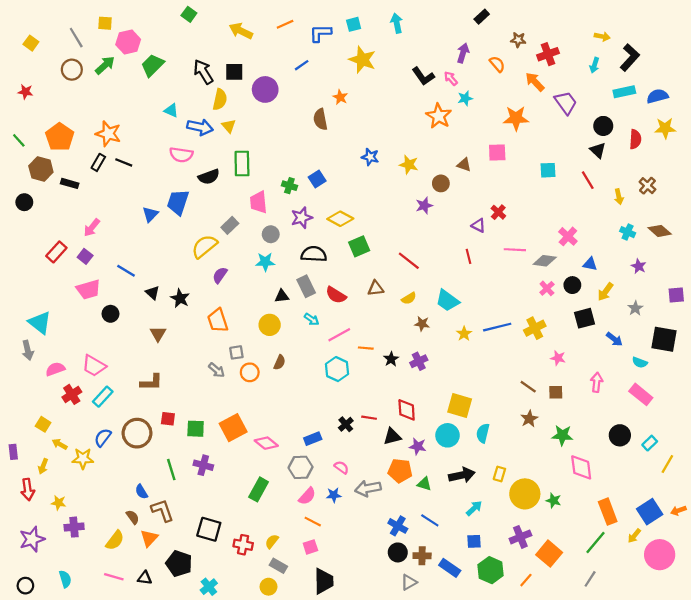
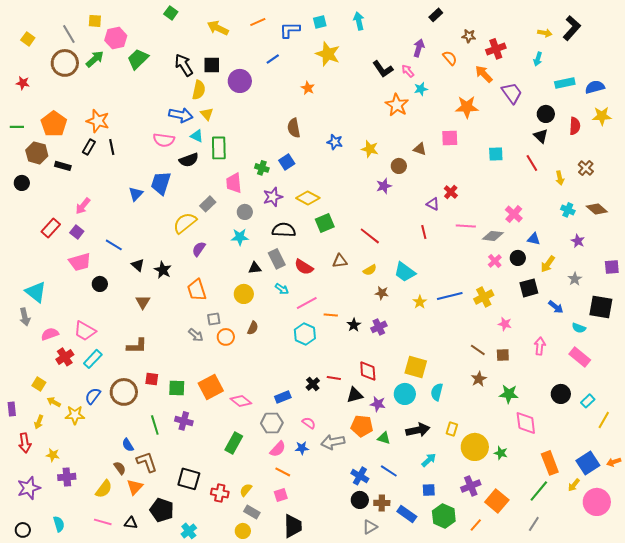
black L-shape: (630, 57) -> (572, 28), moved
brown circle: (72, 70) -> (65, 63), size x1.4
cyan triangle: (171, 110) -> (197, 136), moved
brown semicircle: (320, 119) -> (294, 128), moved
green line: (19, 140) -> (17, 127), turned -48
black line: (124, 162) -> (112, 147), turned 56

